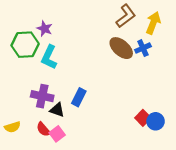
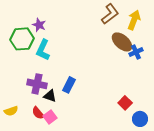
brown ellipse: (121, 48) -> (122, 42), moved
blue cross: (143, 48) -> (136, 52), moved
blue circle: (156, 121) -> (140, 119), moved

